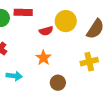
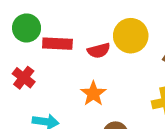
red rectangle: (23, 12) -> (57, 44), moved

